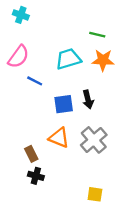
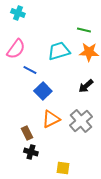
black arrow: (88, 99) -> (86, 86), moved, turned 63
blue square: (64, 104) -> (43, 91), moved, turned -36
orange triangle: (59, 138) -> (51, 119), turned -48
yellow square: (95, 194) -> (63, 168), moved

